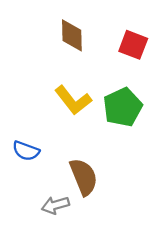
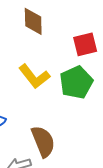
red square: (133, 45) -> (85, 44), moved, turned -35

